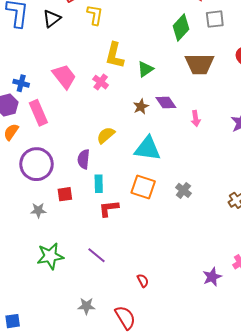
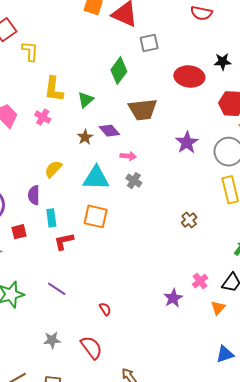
green diamond: (181, 27) -> (119, 71), moved
brown trapezoid: (200, 64) -> (143, 110), moved
pink arrow: (196, 118) -> (128, 156), moved, turned -70
gray cross: (183, 190) -> (134, 181), moved

